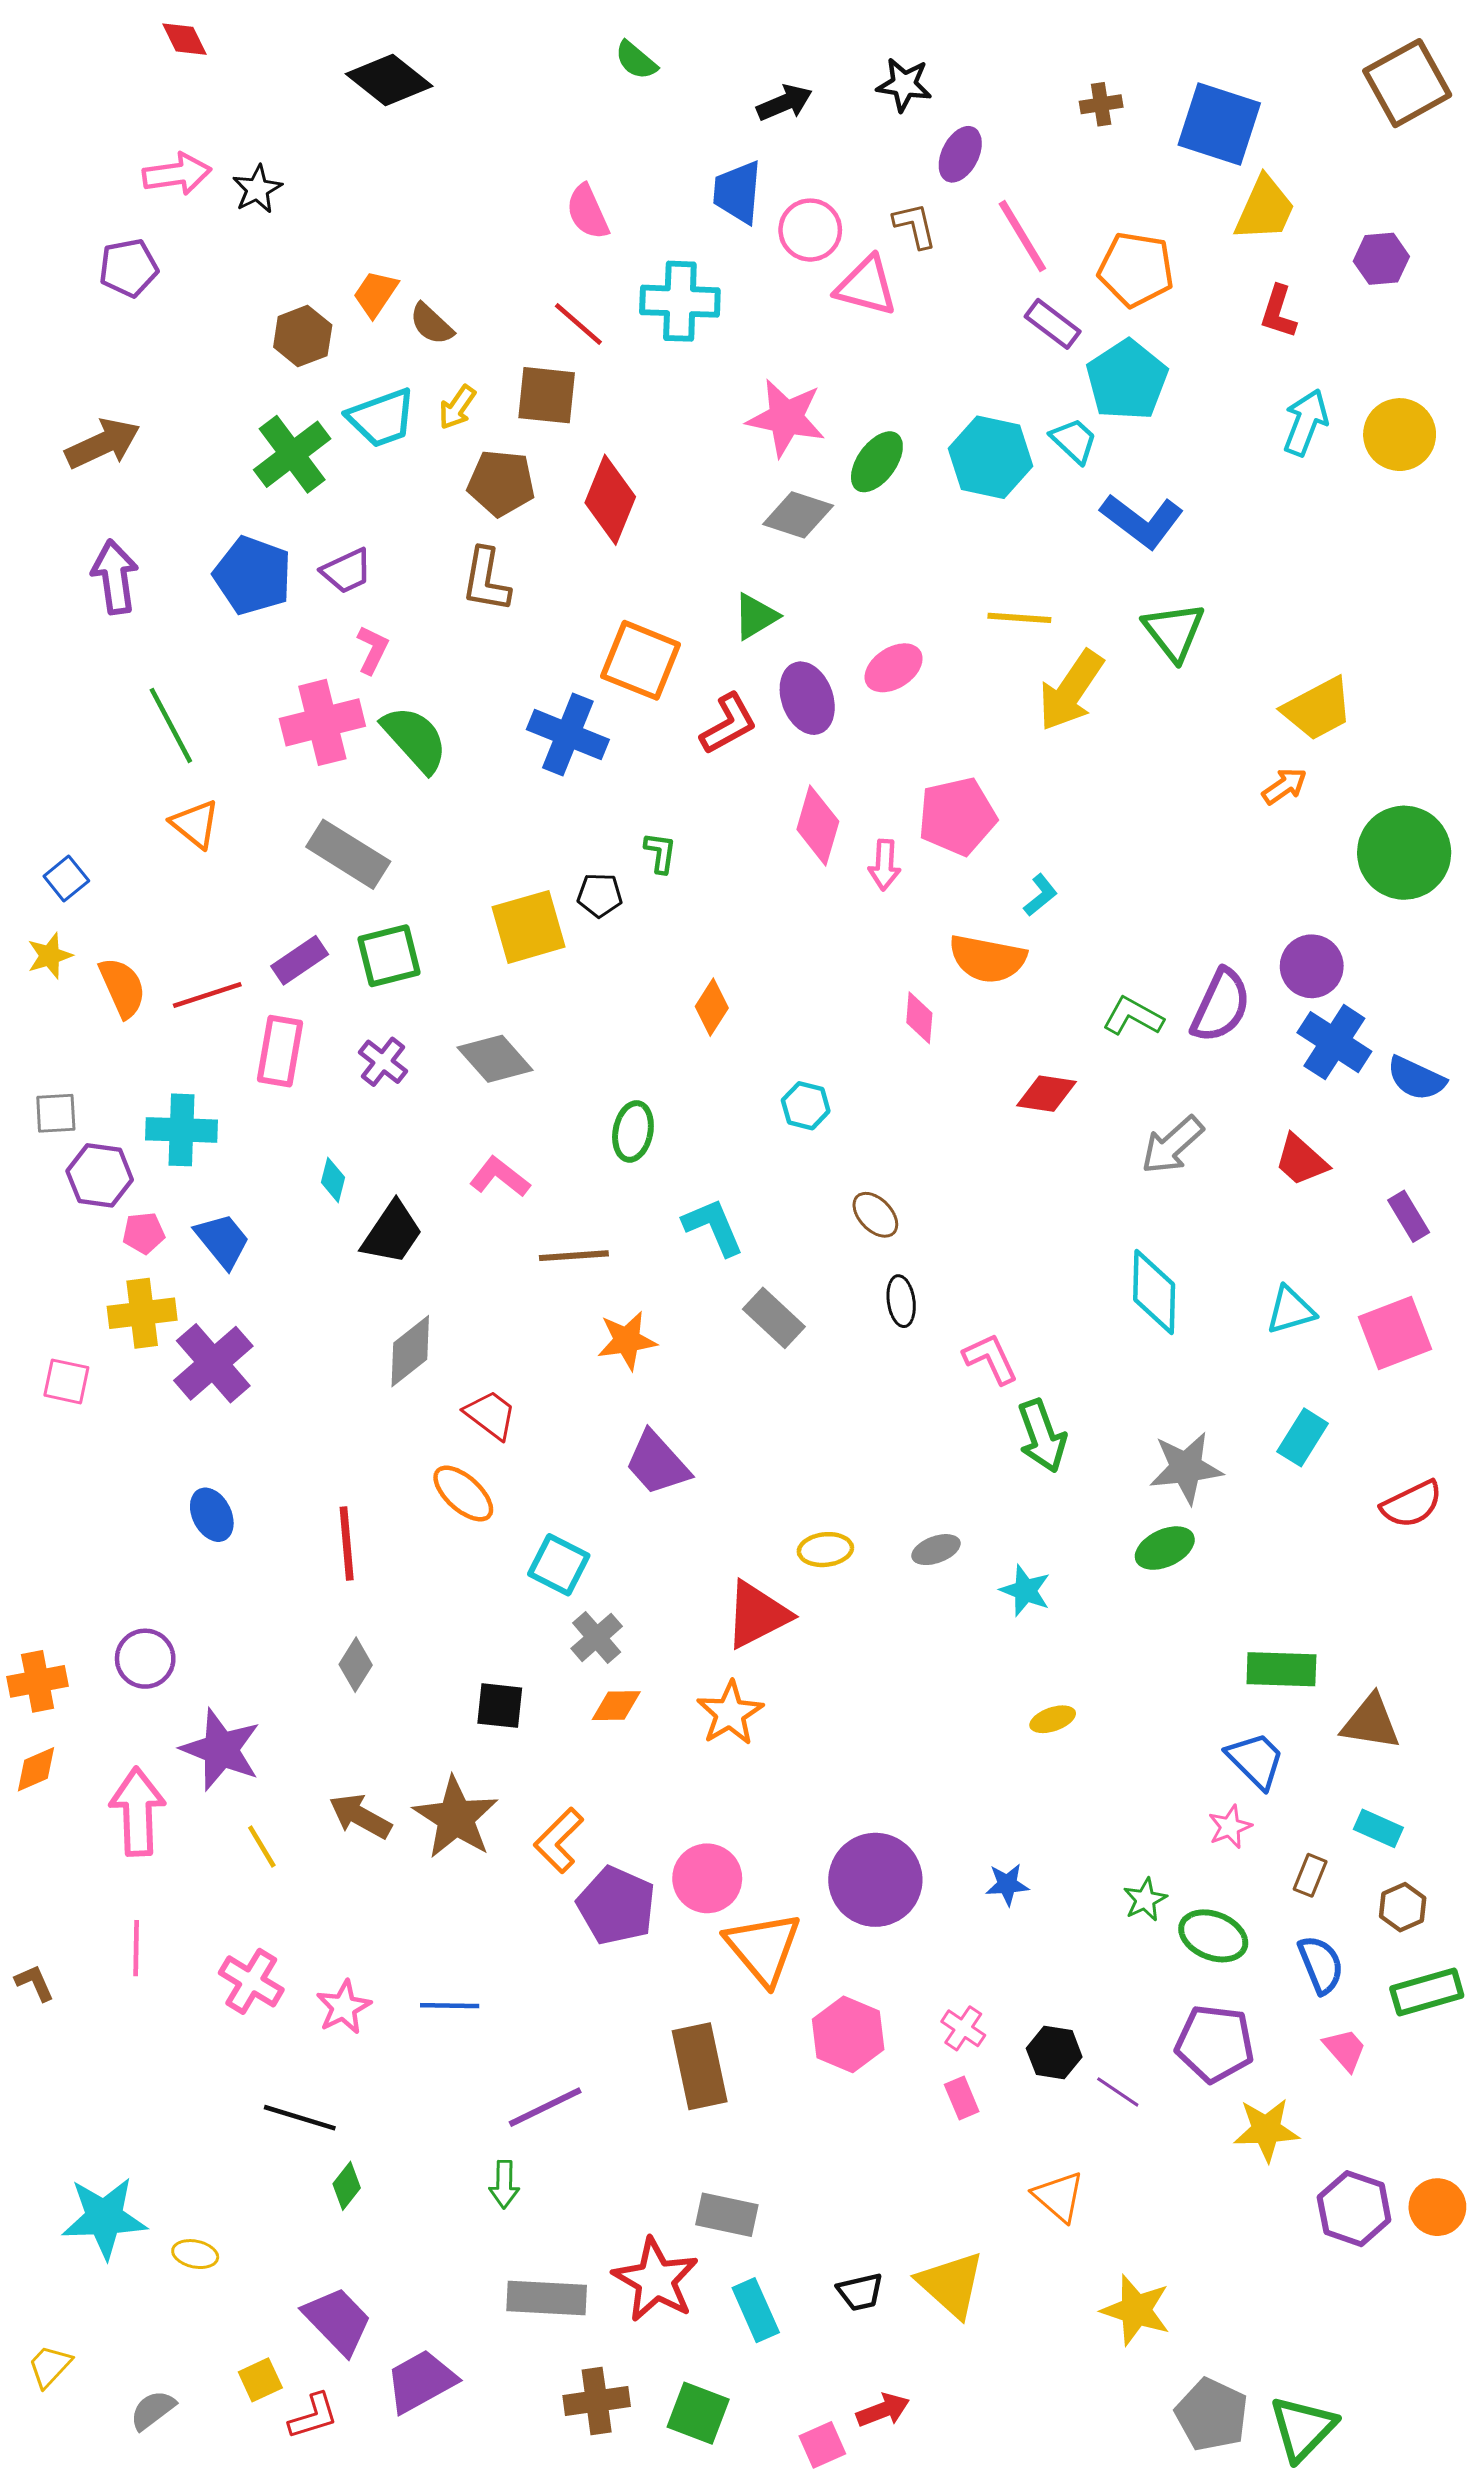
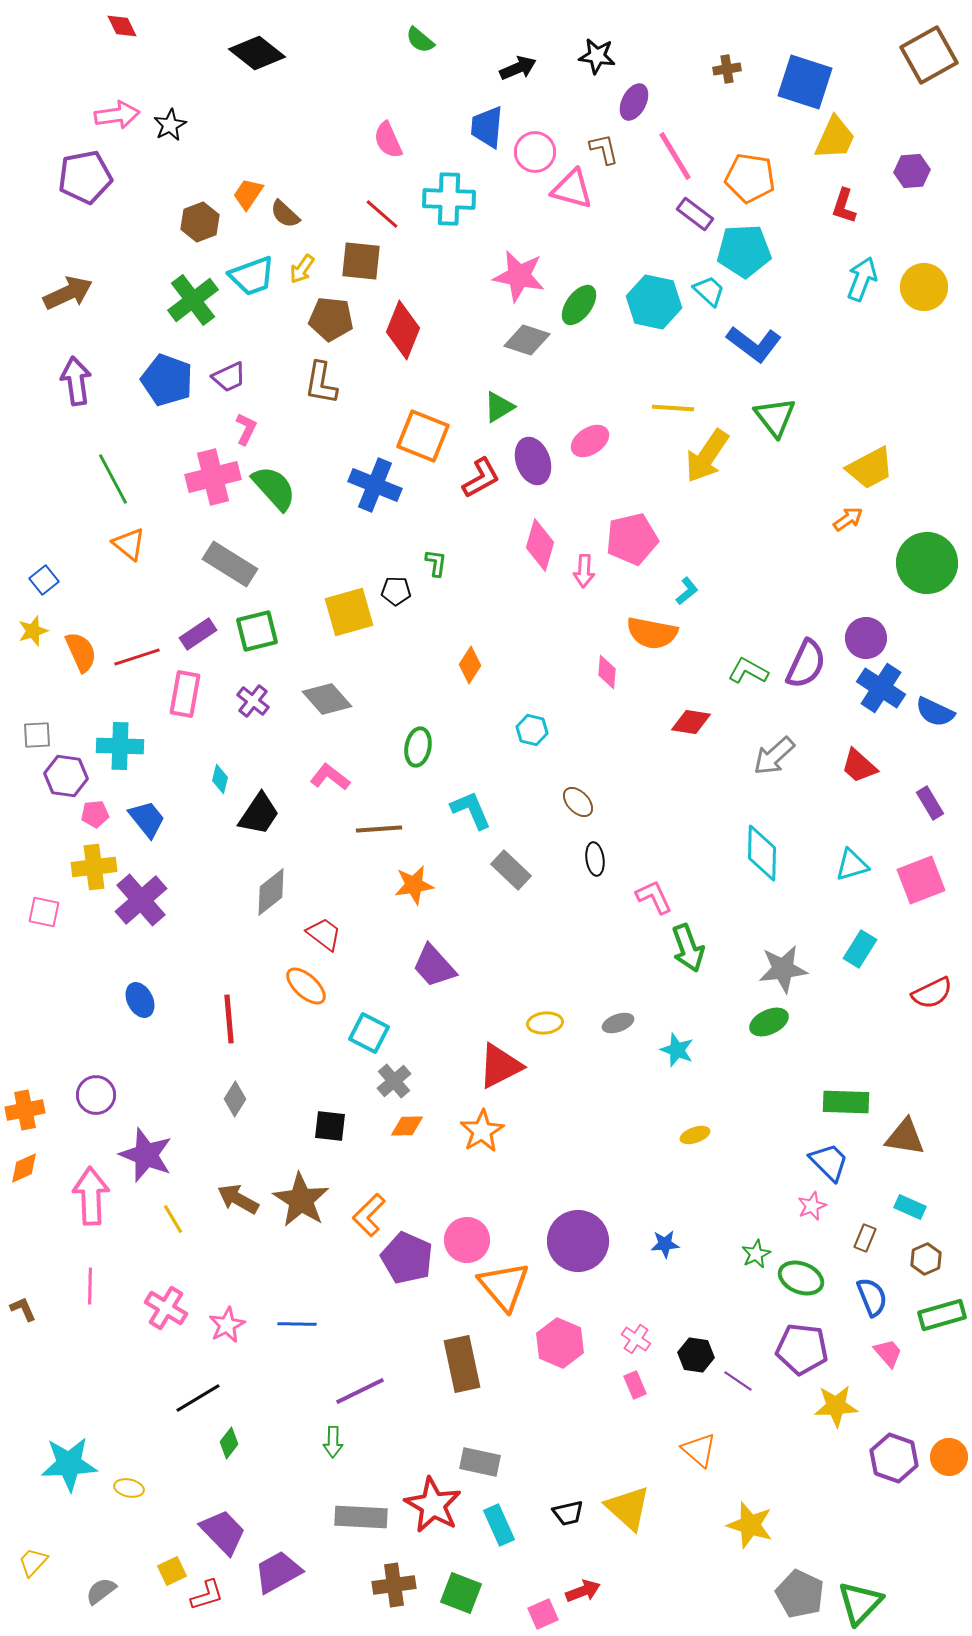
purple pentagon: (128, 268) -> (85, 177), size x1.4
cyan pentagon: (1127, 380) -> (744, 251), turned 30
black line: (300, 2118) -> (198, 1398), turned -48

